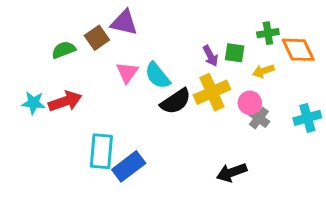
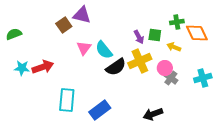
green semicircle: (64, 50) -> (14, 34), moved
yellow arrow: (263, 71) -> (174, 47), turned 40
blue rectangle: (129, 166) -> (100, 110), moved

